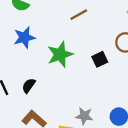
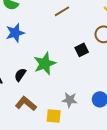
green star: (60, 54) -> (45, 64), moved

